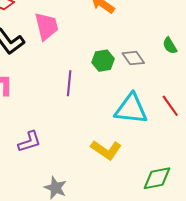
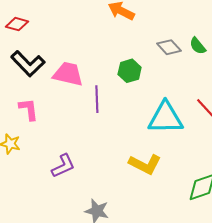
pink trapezoid: (47, 26) -> (68, 74), moved, turned -56
gray diamond: (133, 58) -> (169, 47), moved

